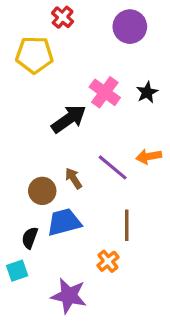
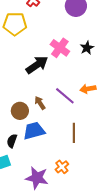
orange cross: (108, 261) -> (62, 167), moved

